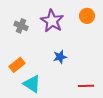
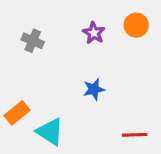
purple star: (52, 21) -> (94, 33), moved, size x0.6
orange rectangle: (17, 65) -> (17, 113), moved

